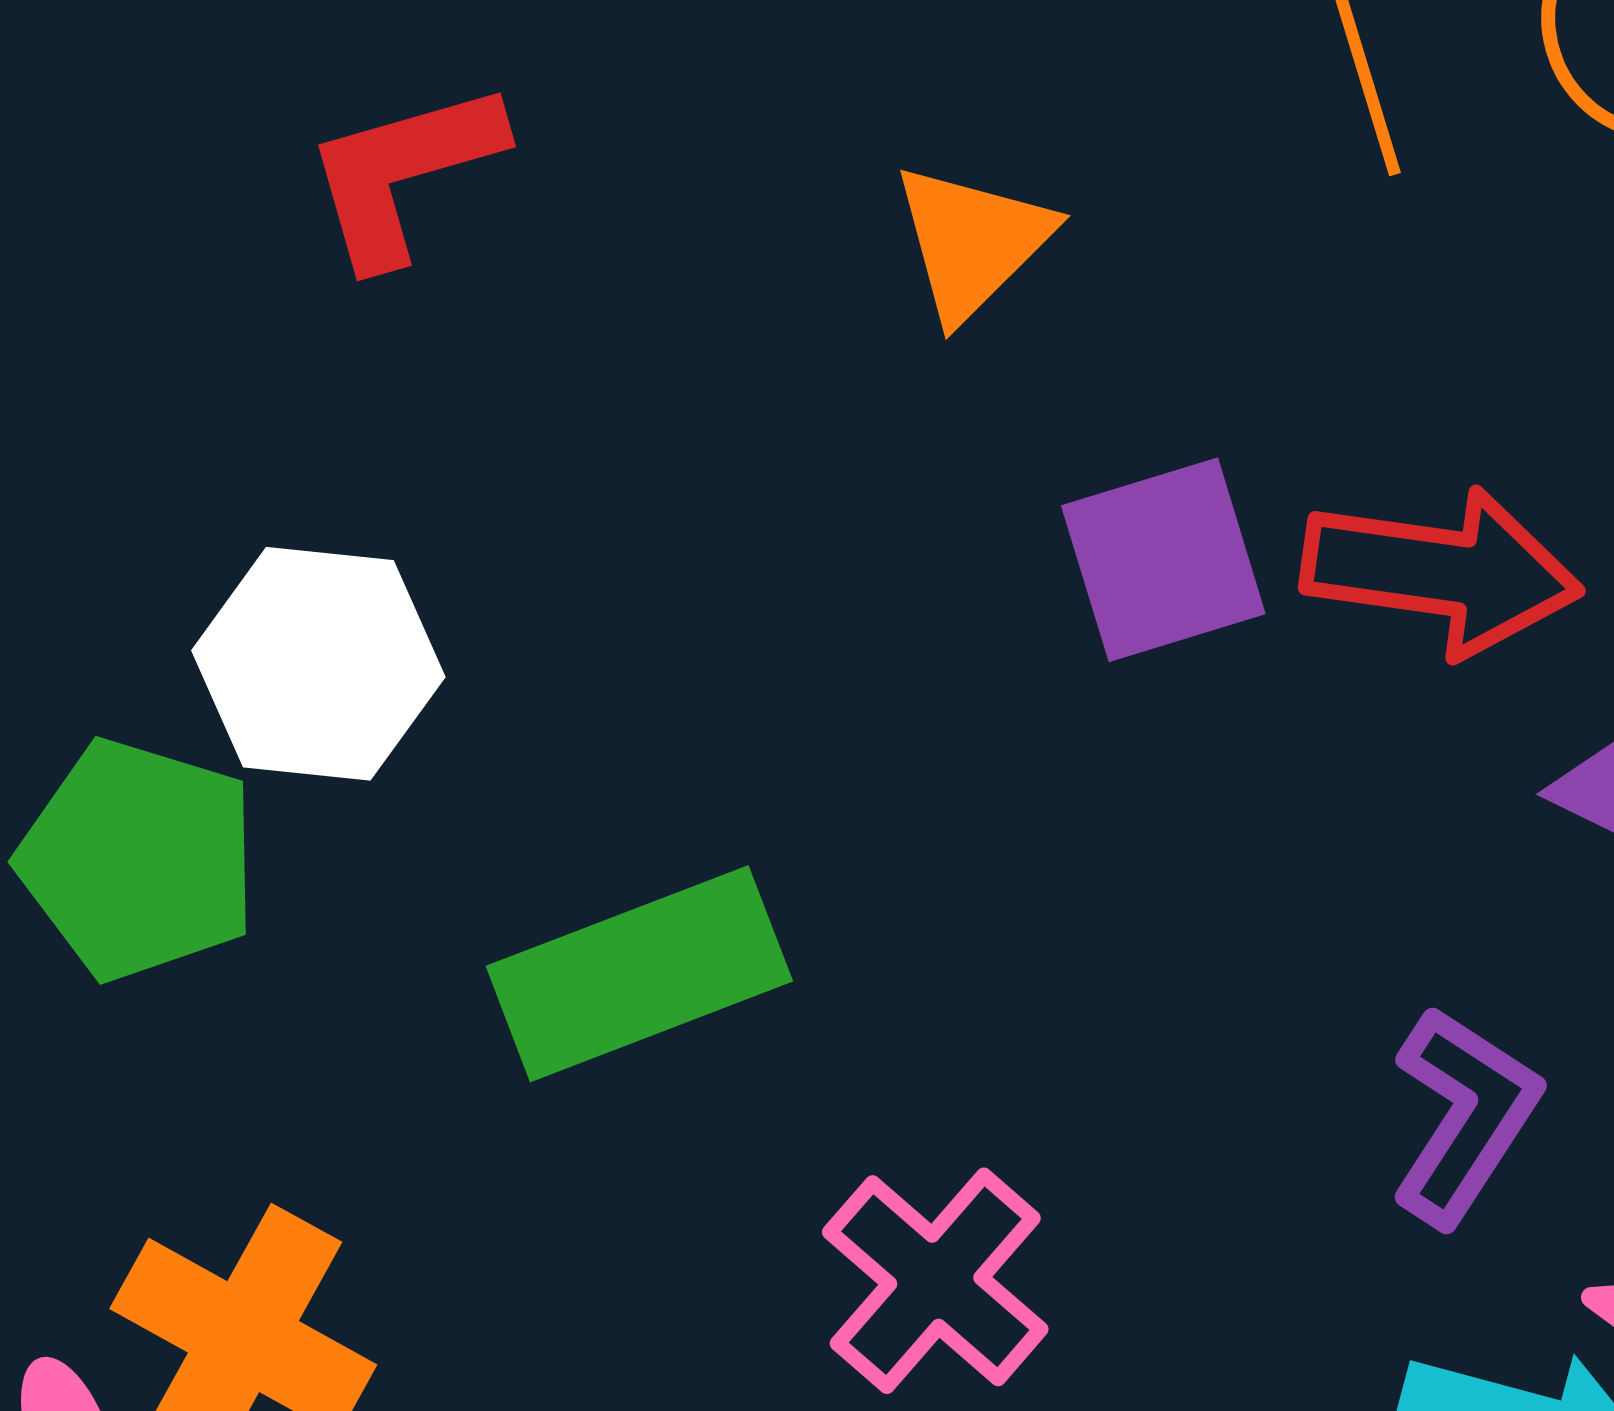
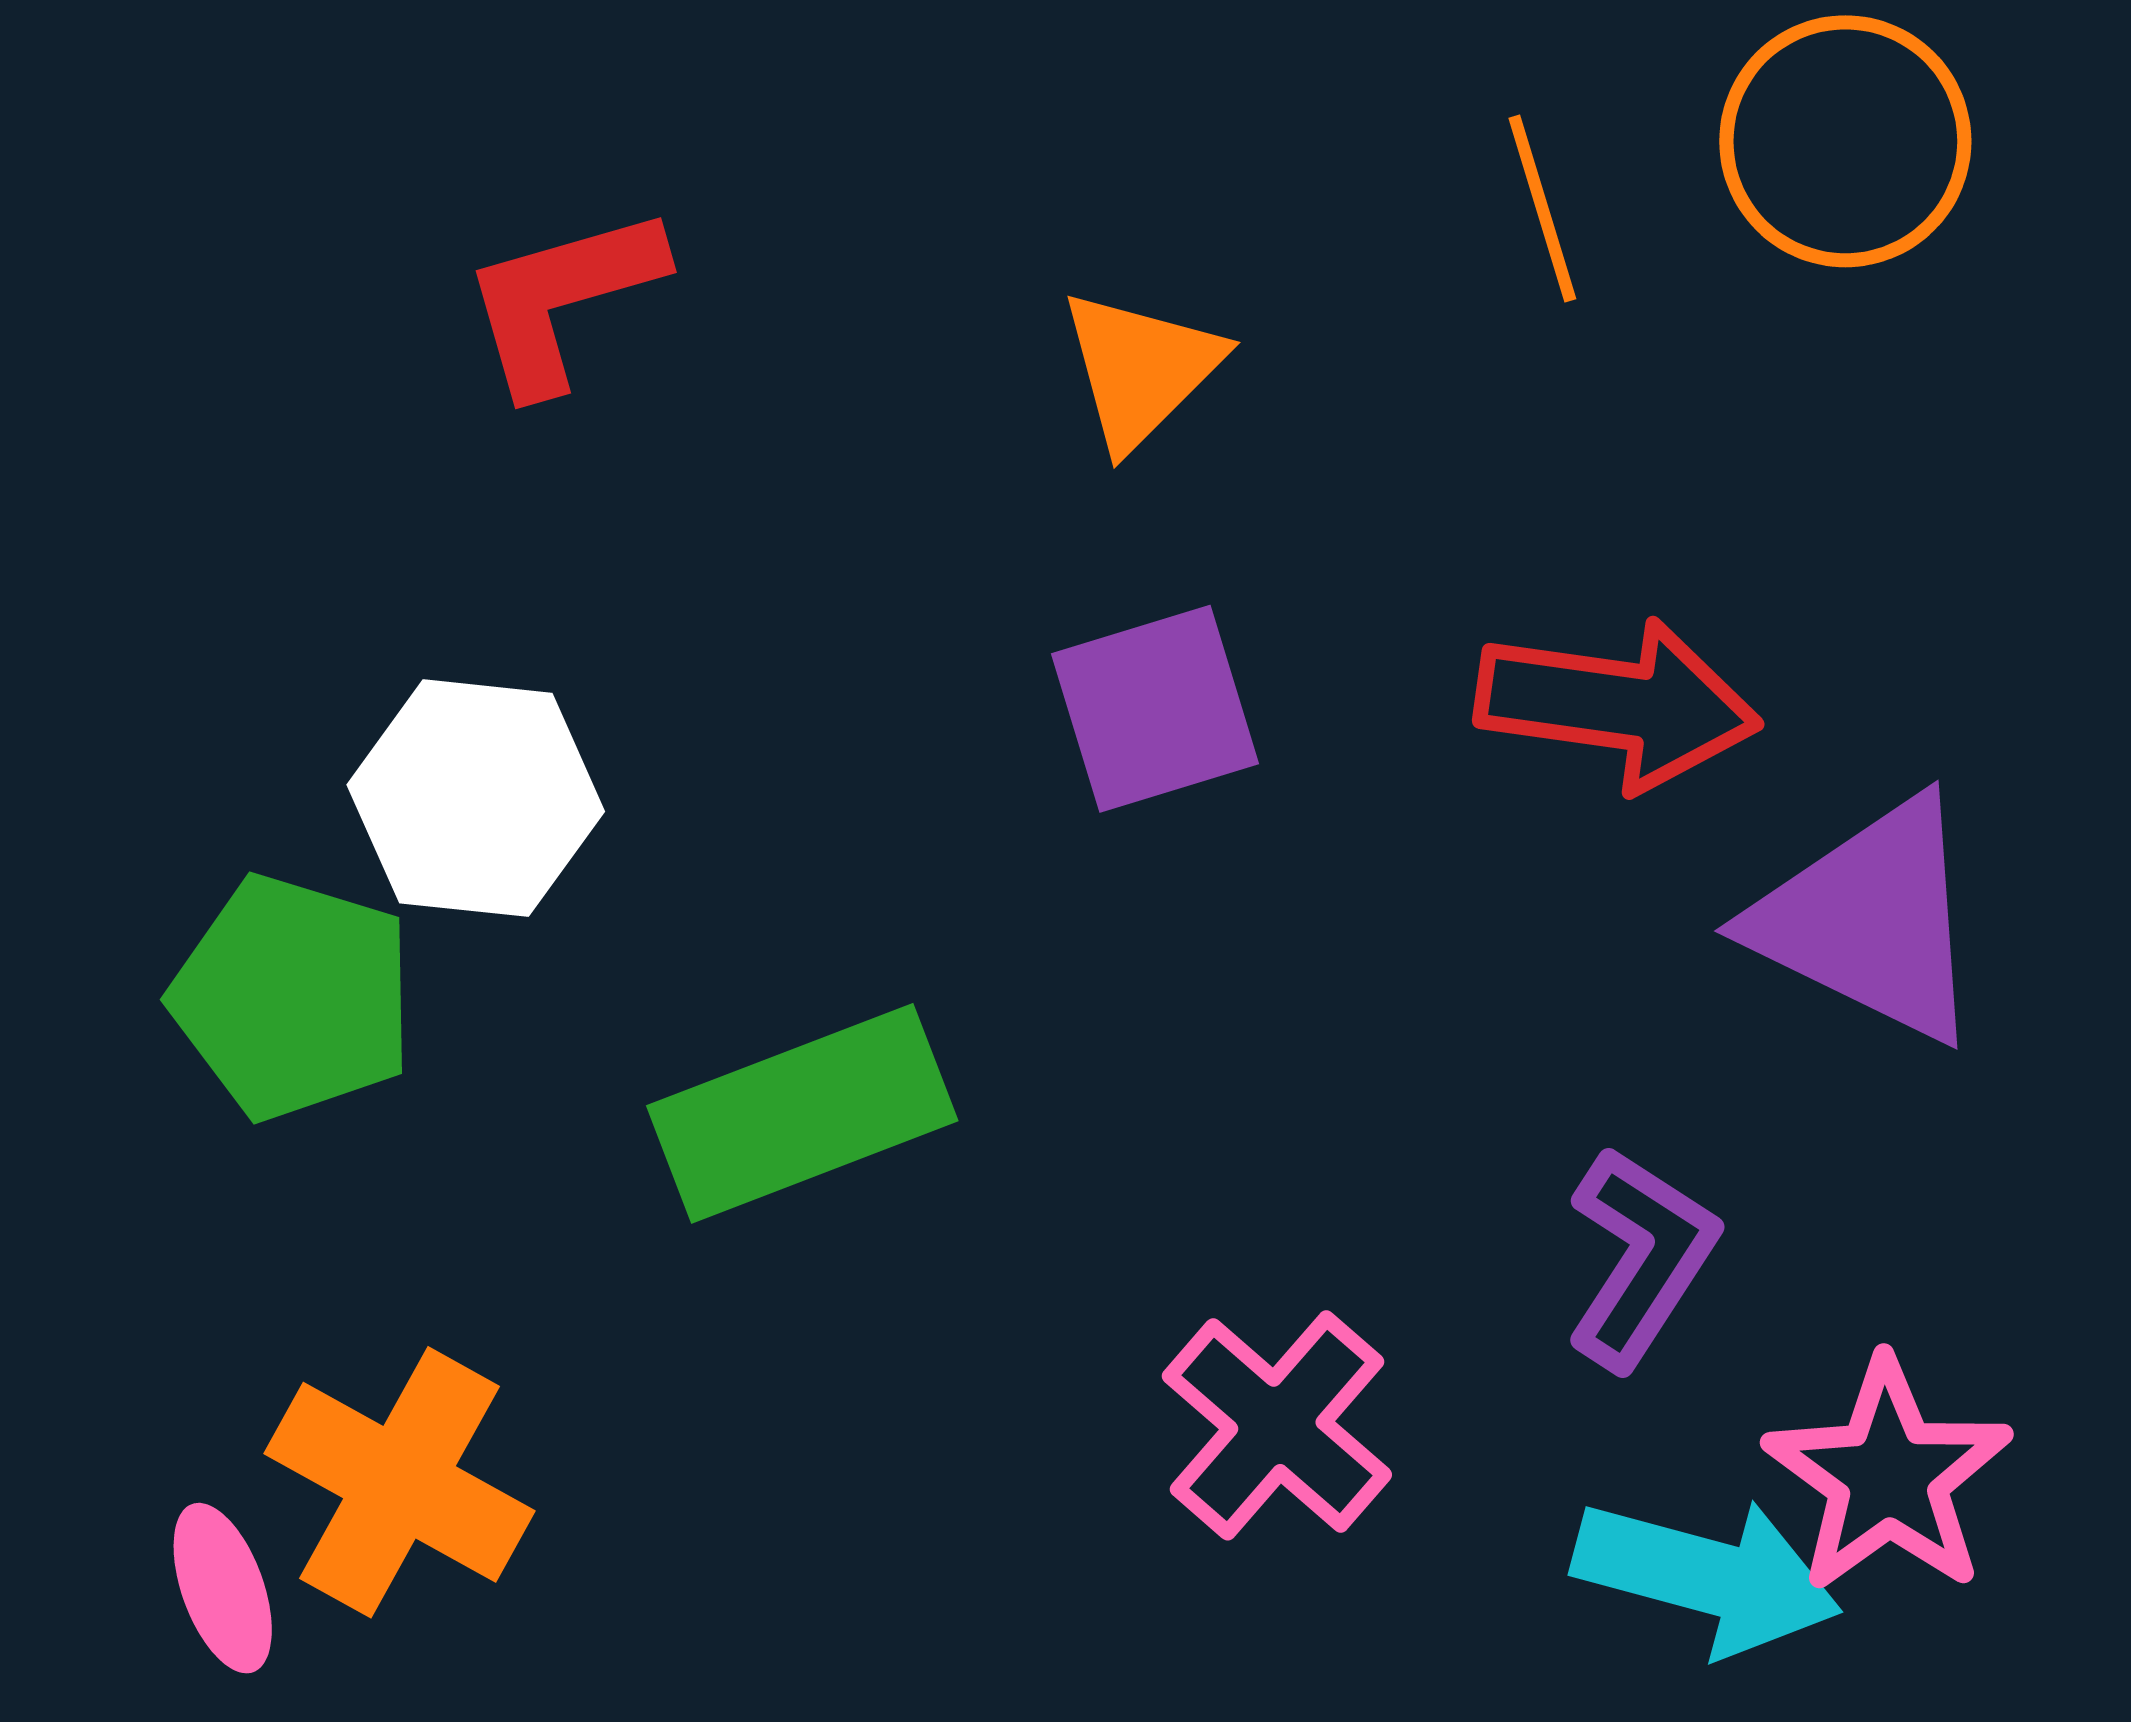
purple square: (1163, 560) -> (1155, 709), moved
pink cross: (935, 1281) -> (1277, 1425), moved

